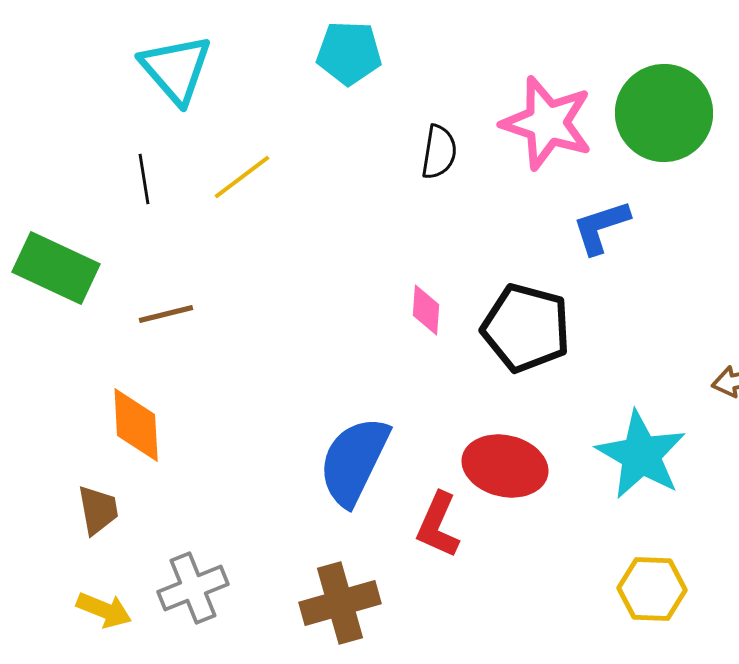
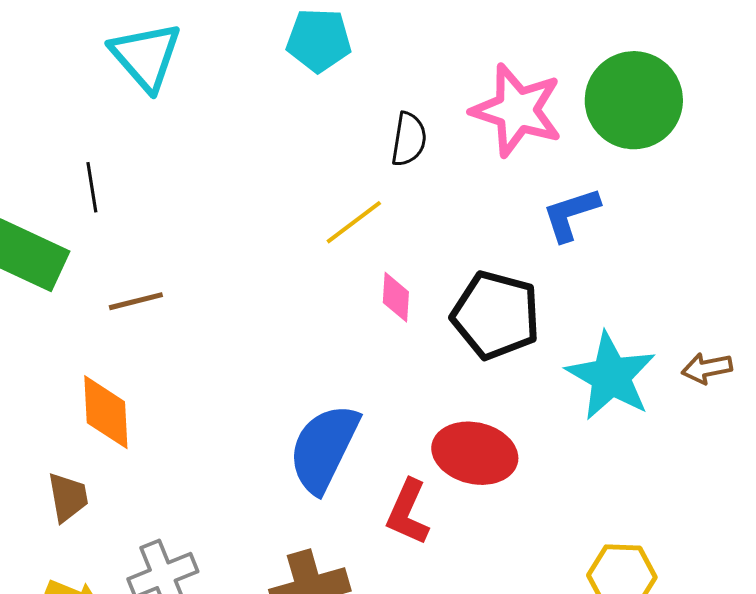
yellow line: (242, 177) -> (354, 222), moved
black line: (144, 179) -> (92, 187), moved
cyan star: (641, 455) -> (611, 376), moved

